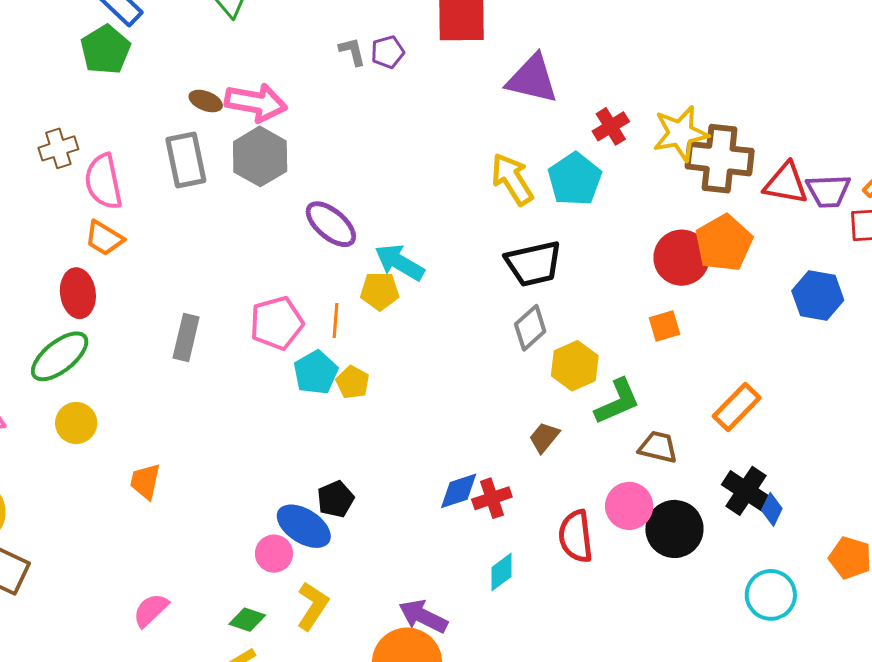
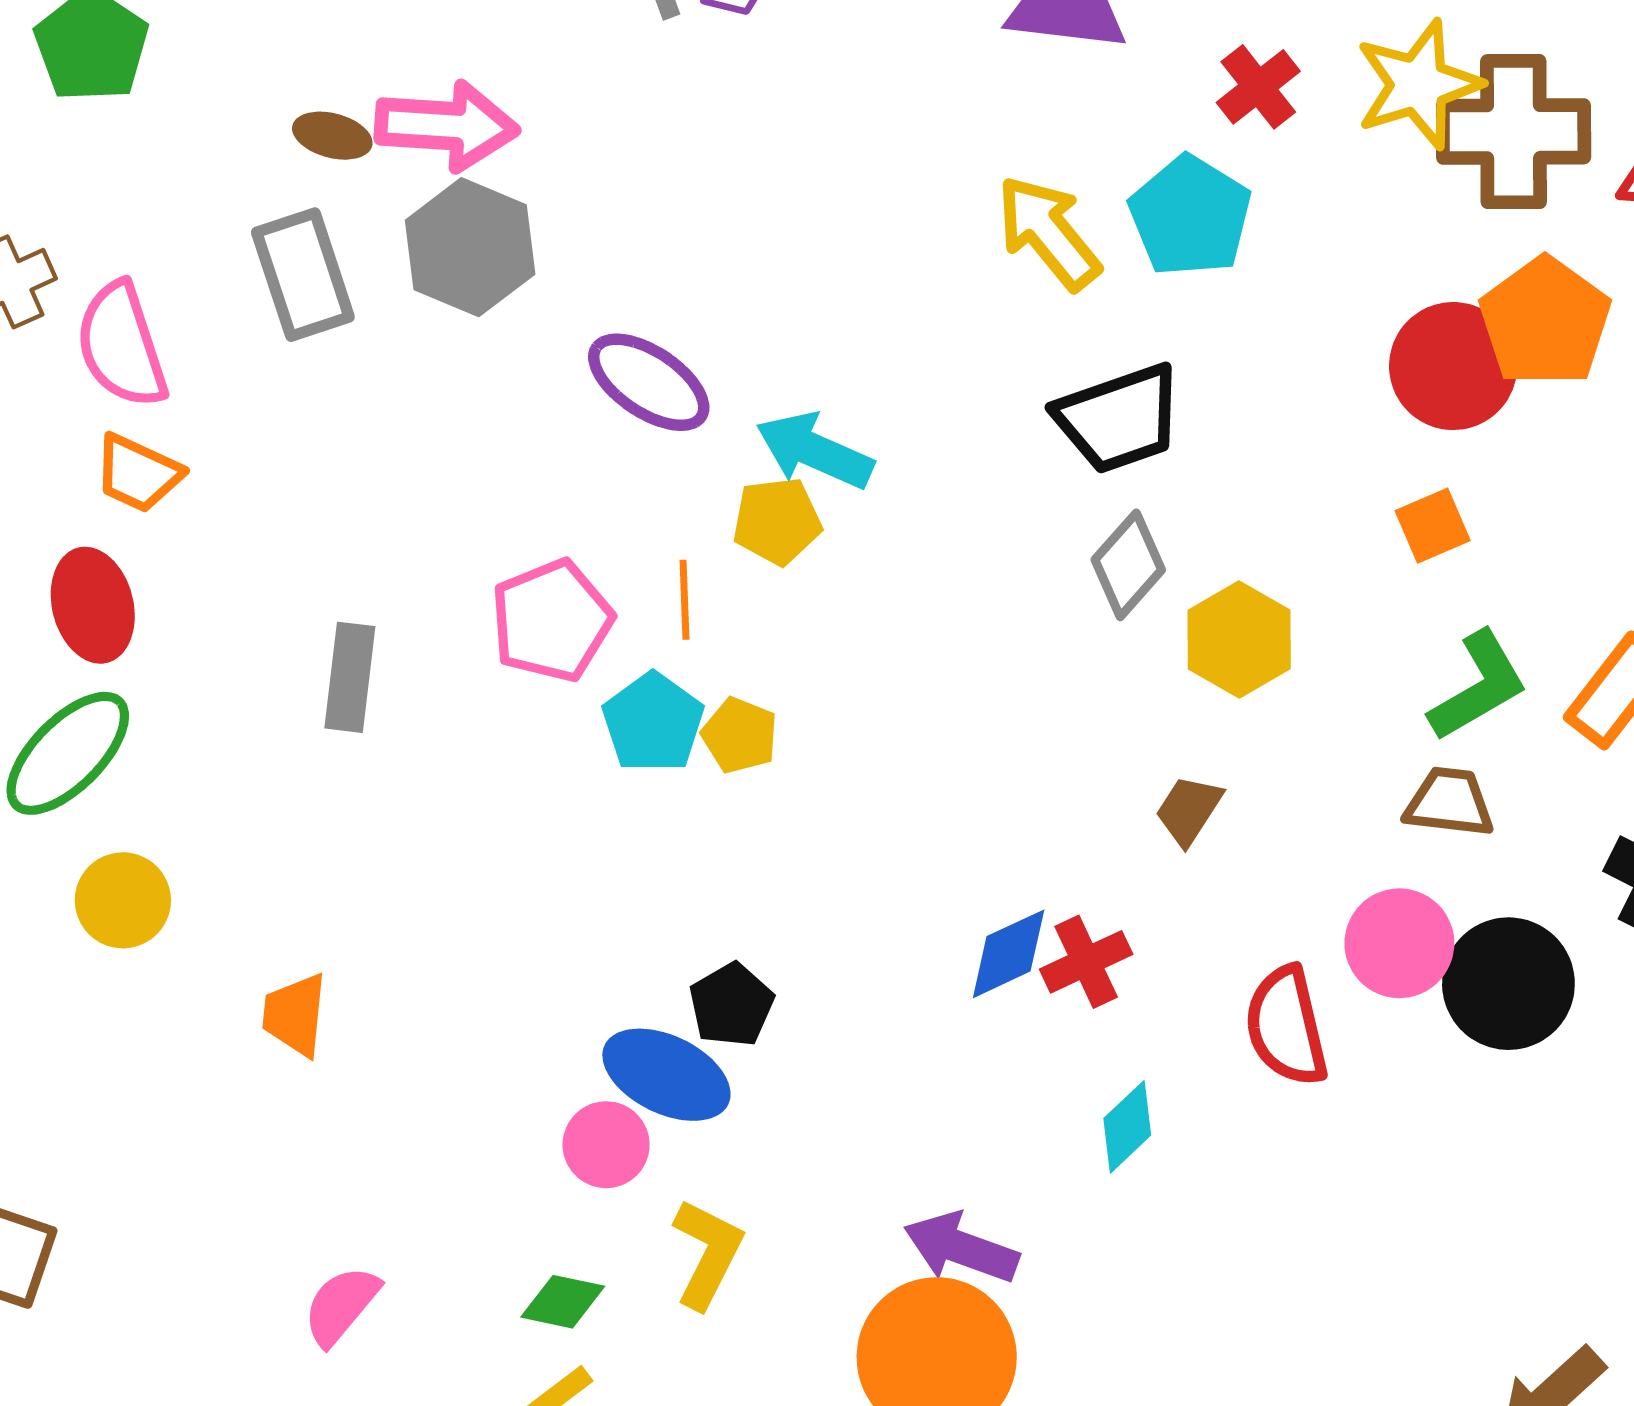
green L-shape: (617, 402) -> (1478, 686), moved

